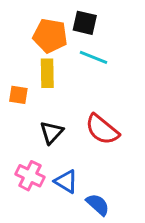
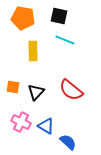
orange pentagon: (50, 36) -> (23, 18), moved
orange square: (18, 95) -> (13, 87), moved

